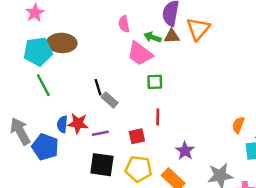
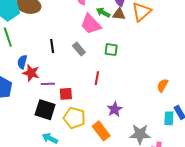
green square: (155, 82) -> (111, 50), moved
gray rectangle: (110, 100) -> (79, 49), moved
blue semicircle: (62, 124) -> (22, 62), moved
orange semicircle: (238, 125) -> (162, 85), moved
red square: (137, 136) -> (66, 94), moved

